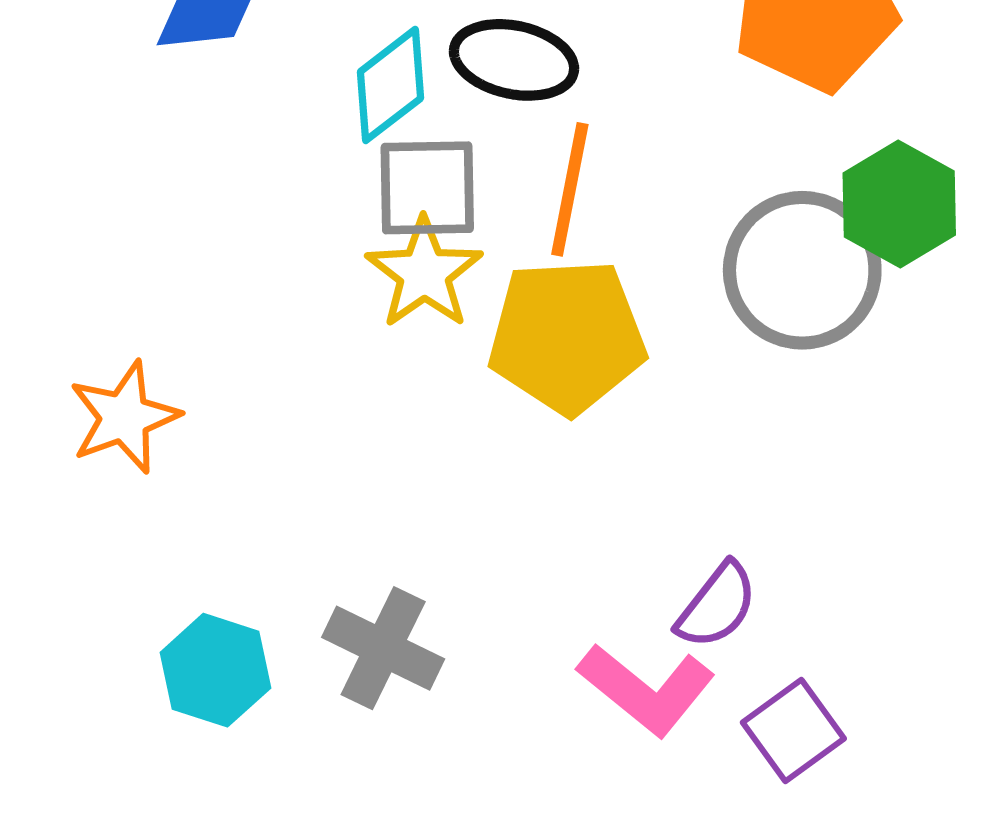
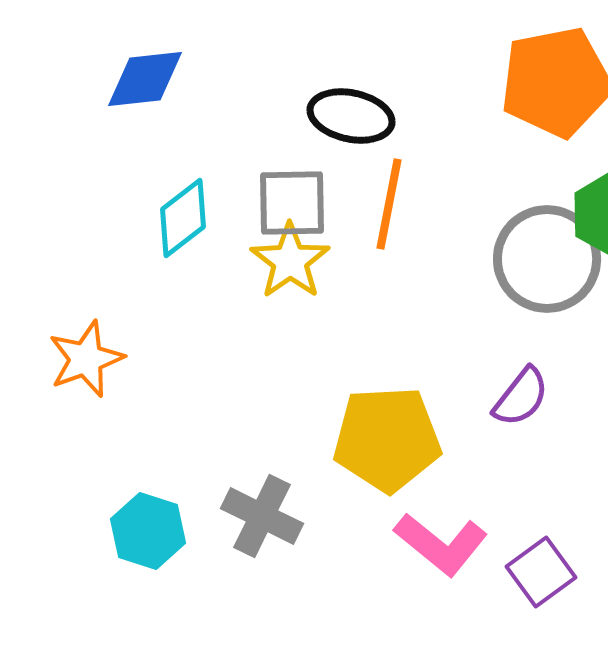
cyan diamond: (390, 85) -> (183, 218), moved
yellow pentagon: (567, 336) -> (387, 439), moved
purple semicircle: (717, 605) -> (521, 397), moved

